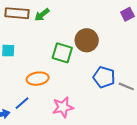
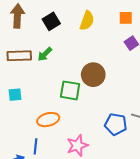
blue pentagon: (104, 77) -> (116, 124), moved
blue line: (22, 103) -> (35, 146), turned -35

